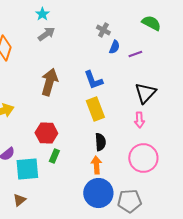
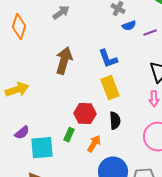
blue semicircle: (114, 47) -> (129, 26), turned 48
red hexagon: (46, 133) -> (85, 114), moved
orange arrow: (96, 165) -> (94, 144), moved, turned 36

